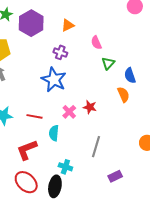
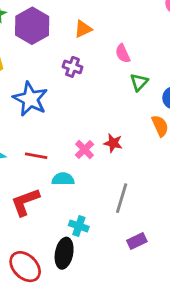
blue star: (54, 80) -> (30, 99), moved
cyan semicircle: (54, 133) -> (63, 179), turned 84
purple rectangle: (115, 176) -> (137, 241), moved
red ellipse: (26, 182) -> (25, 267), moved

